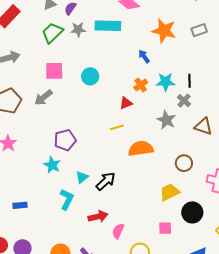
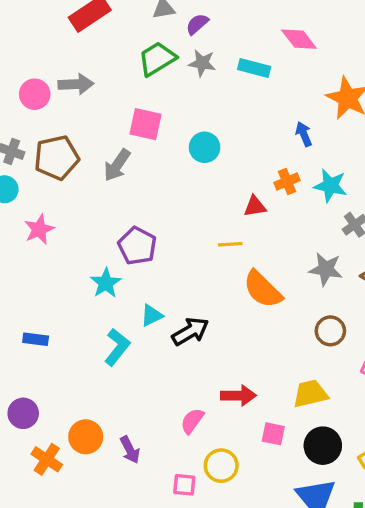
cyan rectangle: (108, 26) -> (254, 68), size x0.7
gray arrow: (43, 97) -> (117, 165), turned -30
gray star: (166, 120) -> (326, 269), moved, turned -30
purple pentagon: (65, 140) -> (137, 246), turned 30
orange semicircle: (141, 149) -> (263, 289), turned -140
yellow trapezoid: (170, 192) -> (310, 394), moved
black circle: (192, 212) -> (323, 446), moved
red arrow: (98, 216) -> (238, 396), moved

